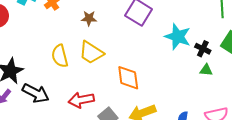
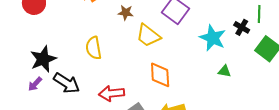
black cross: (203, 49) -> (242, 27), moved
yellow trapezoid: (91, 53) -> (148, 36), moved
green triangle: (206, 70) -> (225, 71), moved

